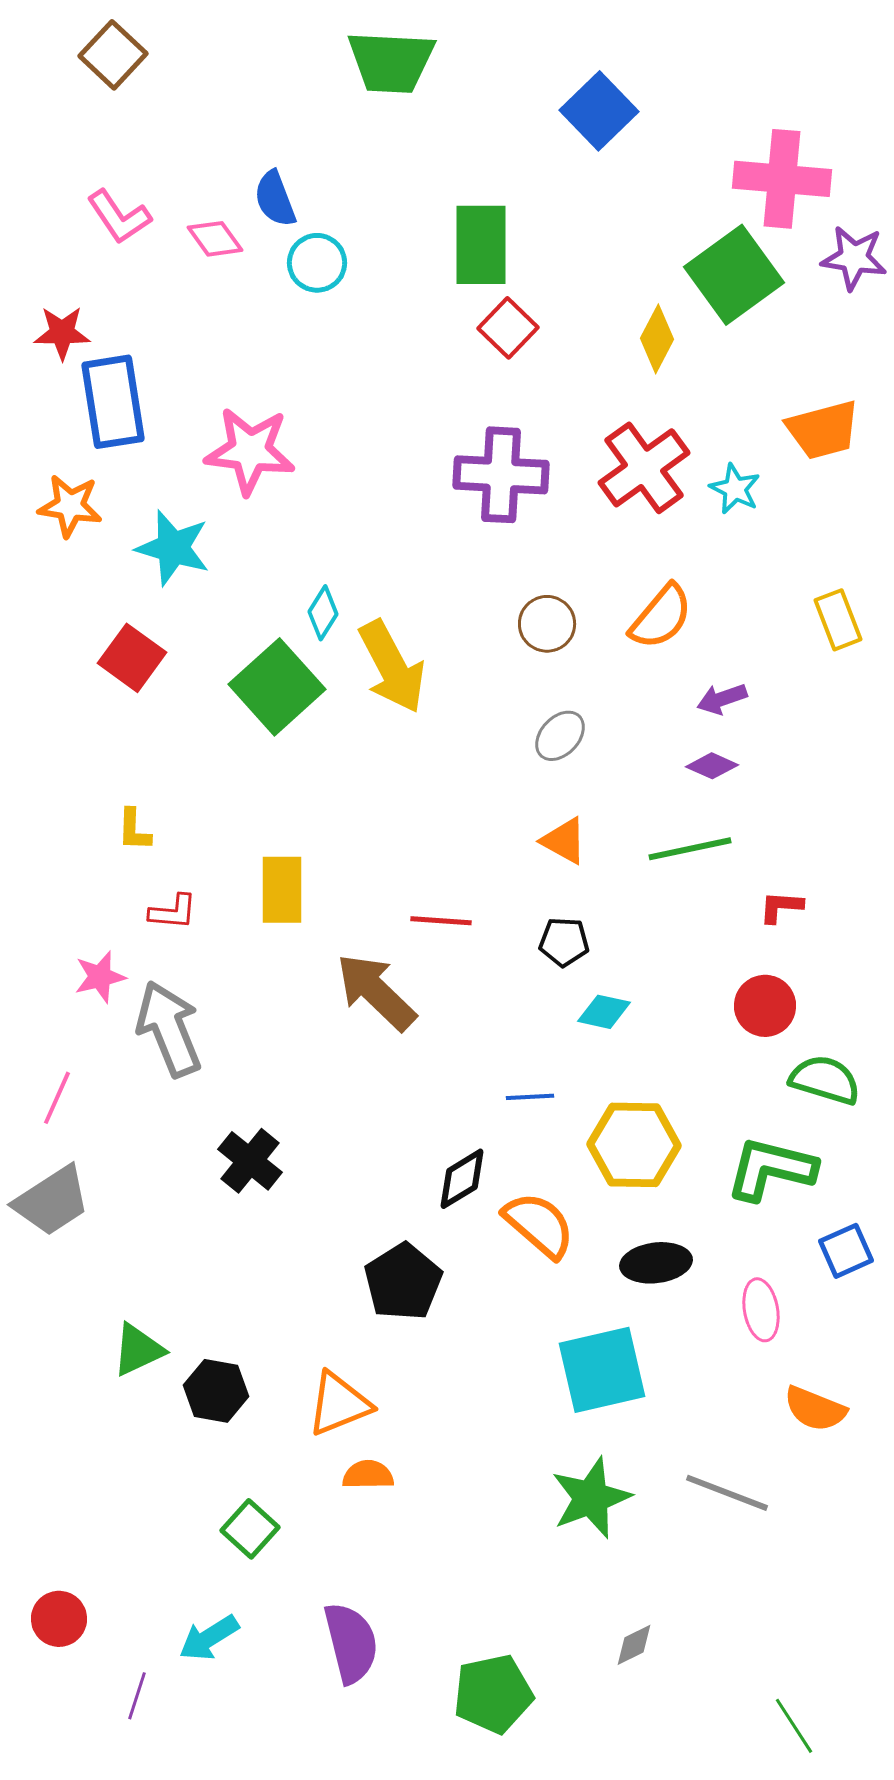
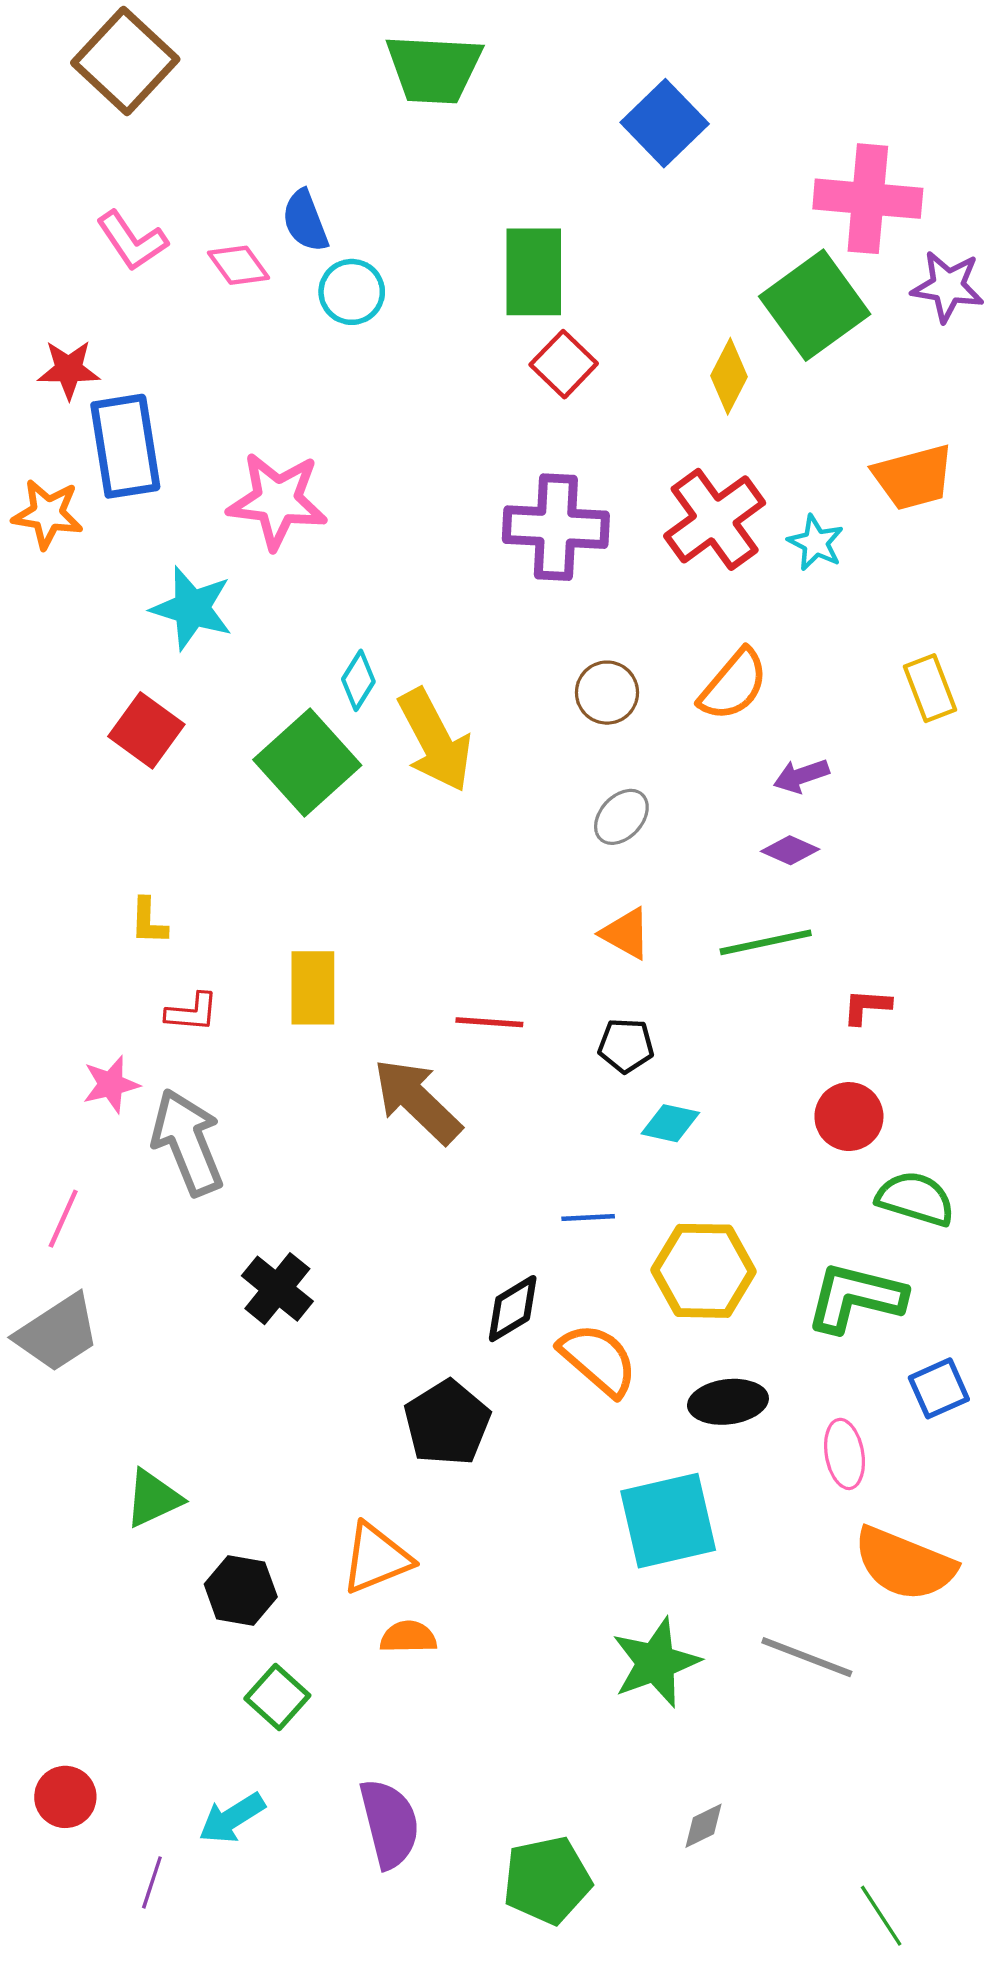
brown square: (113, 55) -> (125, 61), size x1.4
orange star: (70, 506) -> (48, 514), moved
black hexagon: (216, 1391) -> (241, 1590), moved
orange semicircle: (815, 1409) -> (904, 1564), size x1.5

